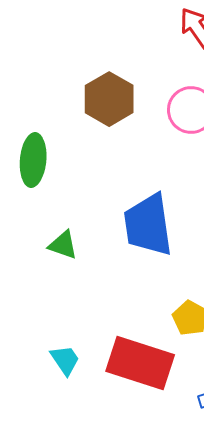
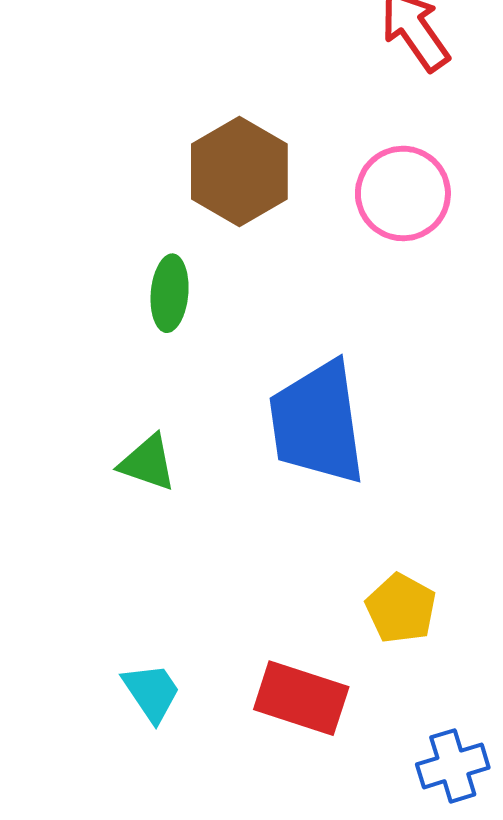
green ellipse: (33, 160) -> (170, 293), moved, size x0.7
red rectangle: (140, 363) -> (301, 698), size x0.7

